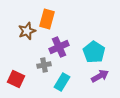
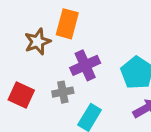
red square: (16, 79) -> (21, 95), moved

